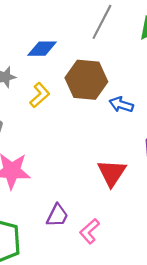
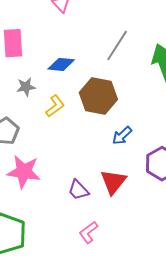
blue arrow: (121, 105) -> (122, 136), moved, turned -65
purple trapezoid: (57, 215) -> (78, 190), moved, turned 105

